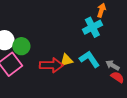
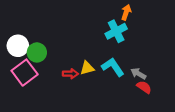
red arrow: (51, 65) -> (70, 74), size x0.6

